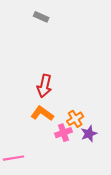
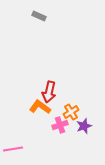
red arrow: (44, 86) -> (49, 92), moved

